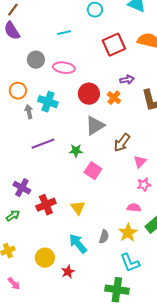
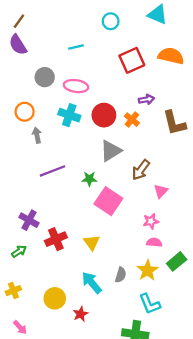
cyan cross: (48, 102) -> (69, 115), moved
pink square: (93, 171) -> (108, 201), size x1.4
pink star: (144, 185) -> (151, 221), moved

